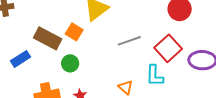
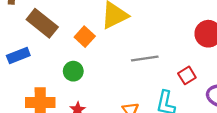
brown rectangle: (48, 38) -> (42, 23), moved
red square: (168, 48) -> (187, 75), size x0.6

